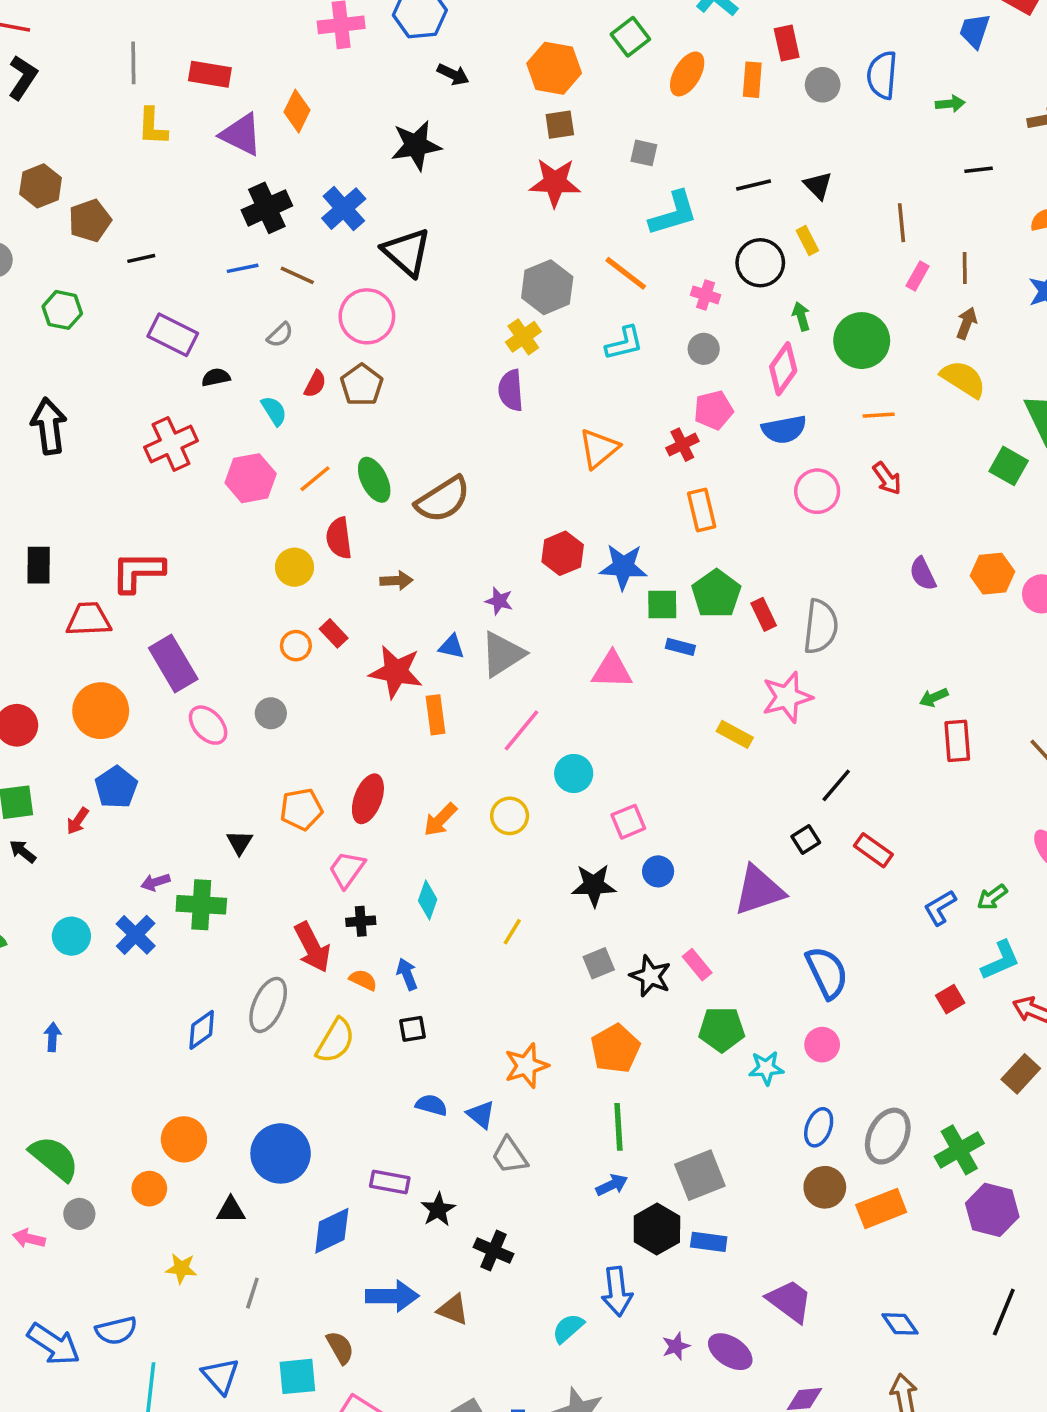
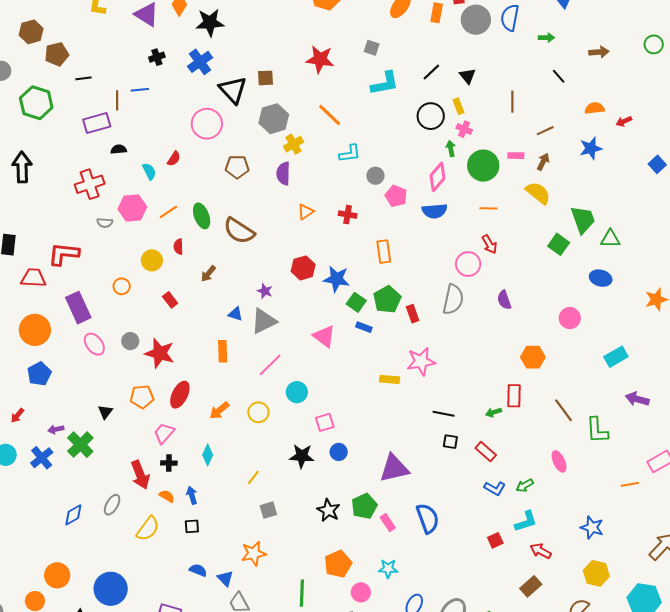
gray circle: (823, 85) -> (476, 20), size x1.5
brown square: (560, 125) -> (266, 78), moved
black star: (416, 145) -> (210, 23), moved
black line: (979, 170) -> (559, 76), turned 49
black line: (754, 185) -> (431, 72), turned -36
black cross: (267, 208) -> (157, 57), size x0.6
brown line: (965, 268) -> (545, 131), turned 60
orange line: (626, 273) -> (330, 115), moved
brown line: (297, 275) -> (117, 100), moved, turned 60
pink rectangle: (918, 276) -> (516, 156), moved, turned 56
gray hexagon: (547, 287) -> (274, 119), moved
pink cross: (706, 295) -> (464, 129), moved
green hexagon: (62, 310) -> (36, 103), size x1.5
purple rectangle: (173, 335) -> (97, 123), turned -48
gray semicircle: (280, 335) -> (105, 223), moved, turned 42
gray circle: (704, 349) -> (375, 176), moved
brown pentagon: (362, 385) -> (237, 167), moved, turned 30
pink pentagon: (714, 410) -> (396, 196), turned 30
red cross: (682, 445) -> (348, 215), moved, turned 30
orange triangle: (599, 448) -> (306, 212), moved, size x0.7
pink circle: (817, 491) -> (468, 264), moved
brown semicircle: (443, 499) -> (239, 231), turned 60
red semicircle: (339, 538) -> (178, 247), size x0.7
orange hexagon: (992, 574) -> (533, 357), moved
brown arrow: (396, 581) -> (208, 274), turned 126
green square: (662, 605) -> (356, 302), turned 30
gray semicircle: (821, 627) -> (453, 299), moved
orange circle: (296, 646) -> (122, 286), moved
pink triangle: (612, 670) -> (324, 336), turned 30
red star: (396, 672) -> (160, 353), moved
green arrow: (934, 697) -> (494, 412), moved
yellow rectangle: (735, 734) -> (390, 379), turned -30
black line: (836, 785) -> (444, 414), turned 55
red arrow: (78, 821) -> (17, 415), moved
black square: (806, 839) -> (450, 442), moved, turned 35
red rectangle: (873, 850) -> (486, 452), moved
green cross: (201, 905) -> (80, 445), turned 36
blue L-shape: (940, 908) -> (495, 488), turned -125
gray square: (599, 963) -> (268, 510), moved
pink rectangle: (697, 965) -> (388, 523), moved
gray ellipse: (268, 1005) -> (112, 505), size x0.7
green pentagon: (722, 1029) -> (364, 506), moved, turned -30
pink circle: (822, 1045) -> (361, 592), moved
orange pentagon: (615, 1049) -> (338, 564), moved

